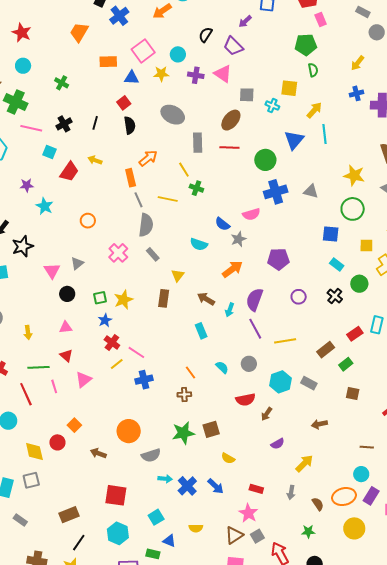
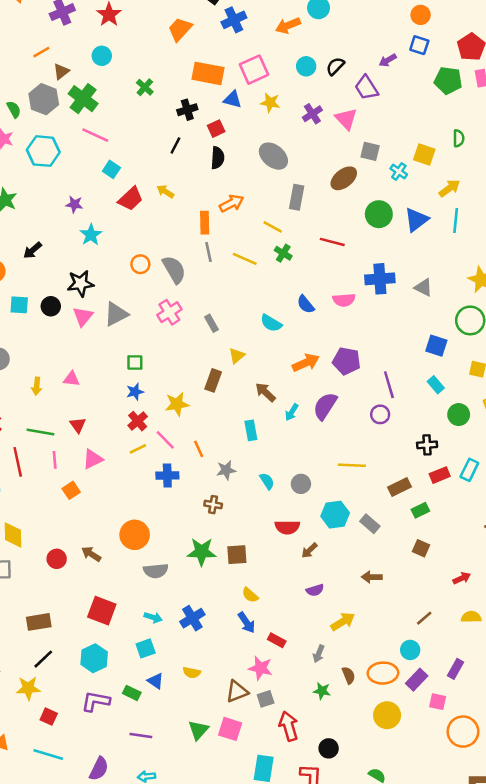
green pentagon: (306, 45) -> (448, 80), moved
cyan circle: (178, 54) -> (306, 66), moved
orange rectangle: (108, 62) -> (208, 73), size x1.4
purple cross: (196, 75) -> (312, 114), turned 35
black cross: (64, 124) -> (187, 110), moved
red line: (229, 147) -> (332, 242), moved
green circle: (265, 160) -> (379, 214), moved
yellow line: (184, 170) -> (273, 227), turned -42
gray semicircle: (146, 225) -> (174, 270), moved, turned -50
gray star: (238, 239) -> (226, 470), moved
black star: (23, 246) -> (81, 283), moved
purple pentagon: (278, 259) -> (347, 361), moved
gray triangle: (77, 263) -> (116, 314), size x1.5
black circle: (67, 294) -> (51, 306), moved
black cross: (335, 296) -> (427, 445), moved, turned 35
yellow star: (123, 300) -> (177, 404), moved
pink triangle: (66, 327) -> (71, 379), moved
purple line: (255, 329) -> (389, 385), moved
orange line: (191, 373) -> (199, 449), moved
orange square: (74, 425) -> (71, 490), moved
red circle: (57, 442) -> (57, 559), moved
brown line: (367, 447) -> (424, 618), turned -56
cyan arrow: (165, 479) -> (153, 617), moved
blue arrow: (216, 486) -> (246, 623), moved
pink star: (248, 513) -> (260, 668), turned -30
green star: (308, 531) -> (322, 691), moved

